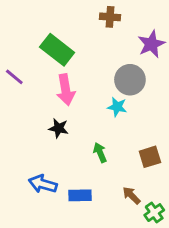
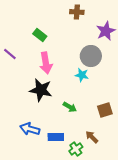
green rectangle: (57, 50) -> (40, 35), size x0.6
black star: (59, 128) -> (41, 90), size x1.6
green arrow: (100, 153) -> (70, 107), turned 144
green cross: (154, 213) -> (76, 149), moved

